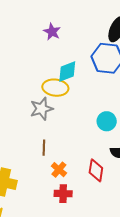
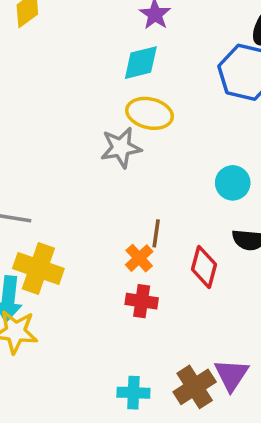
cyan diamond: (67, 72) -> (141, 63), moved
brown line: (44, 148) -> (156, 233), moved

